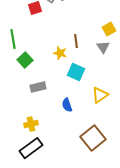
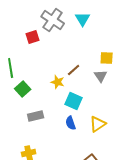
yellow square: (109, 29) -> (107, 58), turned 32
brown line: (76, 41) -> (74, 70), turned 56
blue semicircle: (67, 105) -> (71, 123), moved

